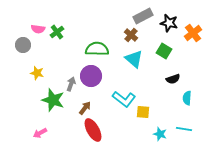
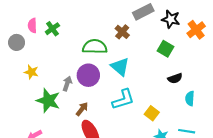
pink semicircle: (38, 29) -> (32, 26), turned 80
brown cross: (131, 35) -> (122, 32), moved
cyan triangle: (134, 59) -> (120, 67), moved
cyan L-shape: (124, 99) -> (123, 99), turned -55
yellow square: (143, 112) -> (152, 113), moved, turned 32

